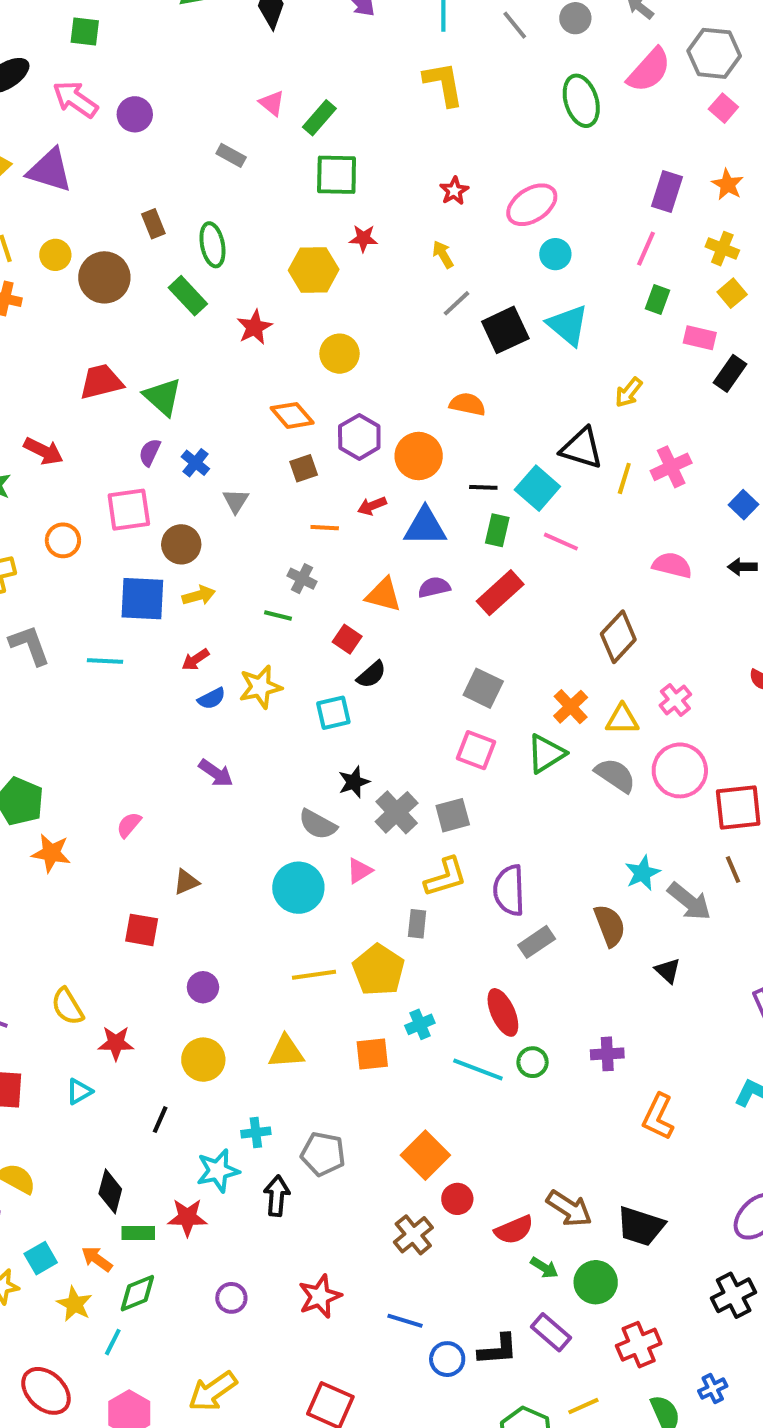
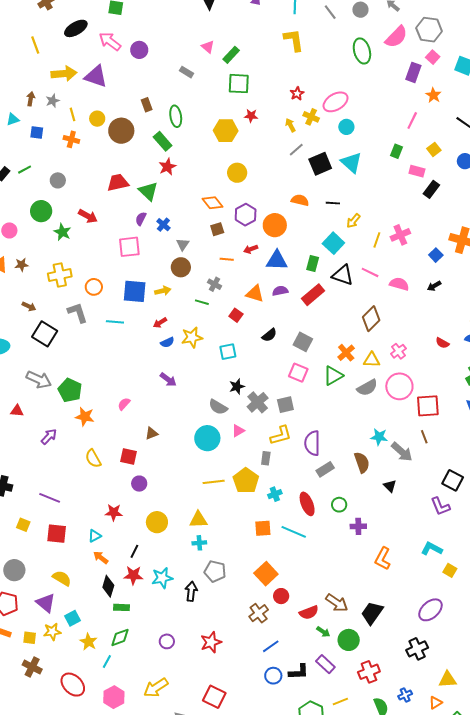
purple rectangle: (667, 191) -> (413, 72), moved
pink line: (646, 249) -> (412, 121), moved
yellow cross: (722, 249) -> (311, 117), moved
red star: (254, 327) -> (167, 167), moved
yellow arrow: (629, 392) -> (353, 221), moved
black triangle: (582, 448) -> (343, 275), moved
black line: (483, 487) -> (333, 203), moved
orange circle: (63, 540) -> (94, 287), moved
pink line: (561, 542) -> (370, 272), moved
brown circle: (181, 544) -> (181, 267), moved
black arrow: (742, 567) -> (434, 286), turned -32
black semicircle: (371, 674) -> (269, 335), moved
gray semicircle: (615, 775) -> (367, 388), turned 115
cyan star: (642, 873) -> (379, 437), turned 30
purple circle: (203, 987) -> (139, 484), moved
yellow semicircle: (67, 1006) -> (93, 458), moved
cyan cross: (420, 1024) -> (275, 494), moved
orange square: (372, 1054) -> (263, 528), moved
green circle: (533, 1062) -> (339, 505), moved
cyan cross: (256, 1132) -> (199, 543), moved
red star: (187, 1217) -> (133, 575), moved
black trapezoid: (641, 1226) -> (372, 613), turned 105
orange arrow: (97, 1259) -> (101, 557), moved
blue line: (405, 1321) -> (271, 646), moved, turned -54

